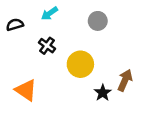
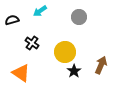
black cross: (47, 46) -> (32, 43), moved
black star: (103, 93) -> (74, 71), moved

